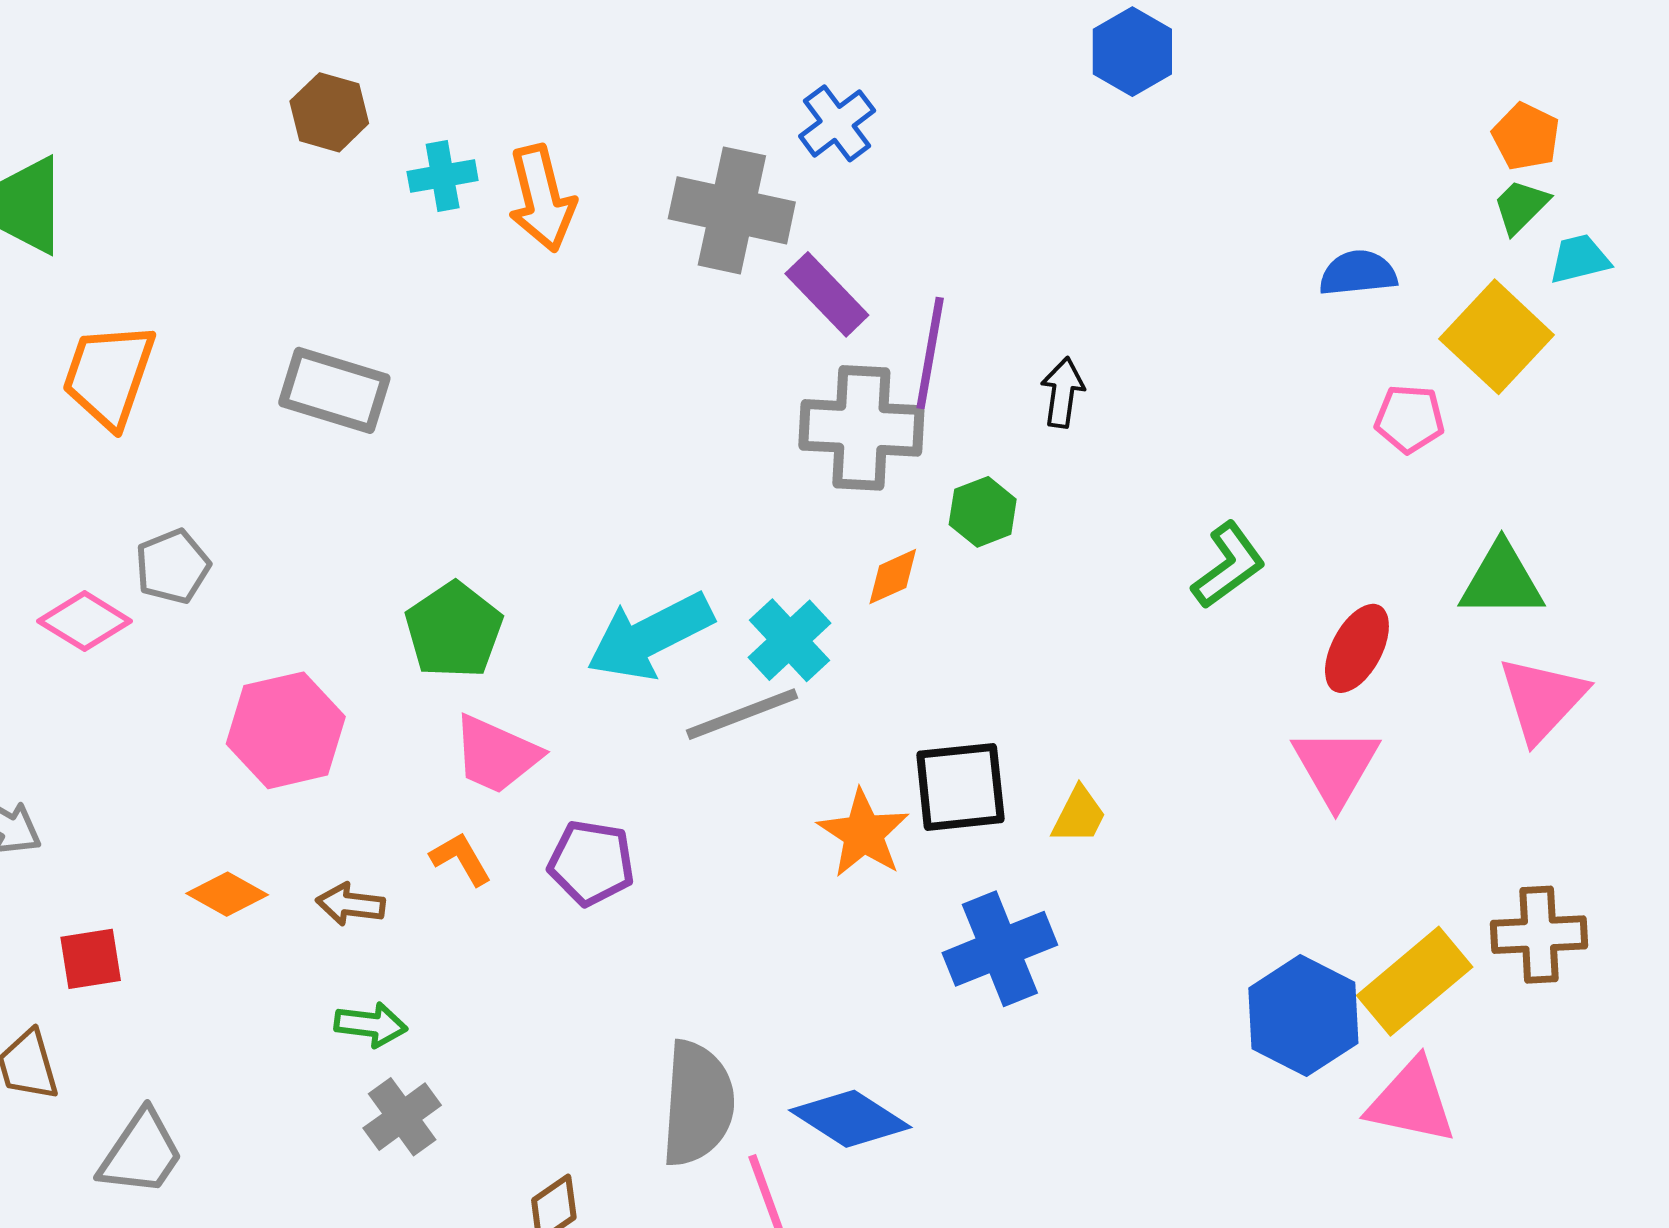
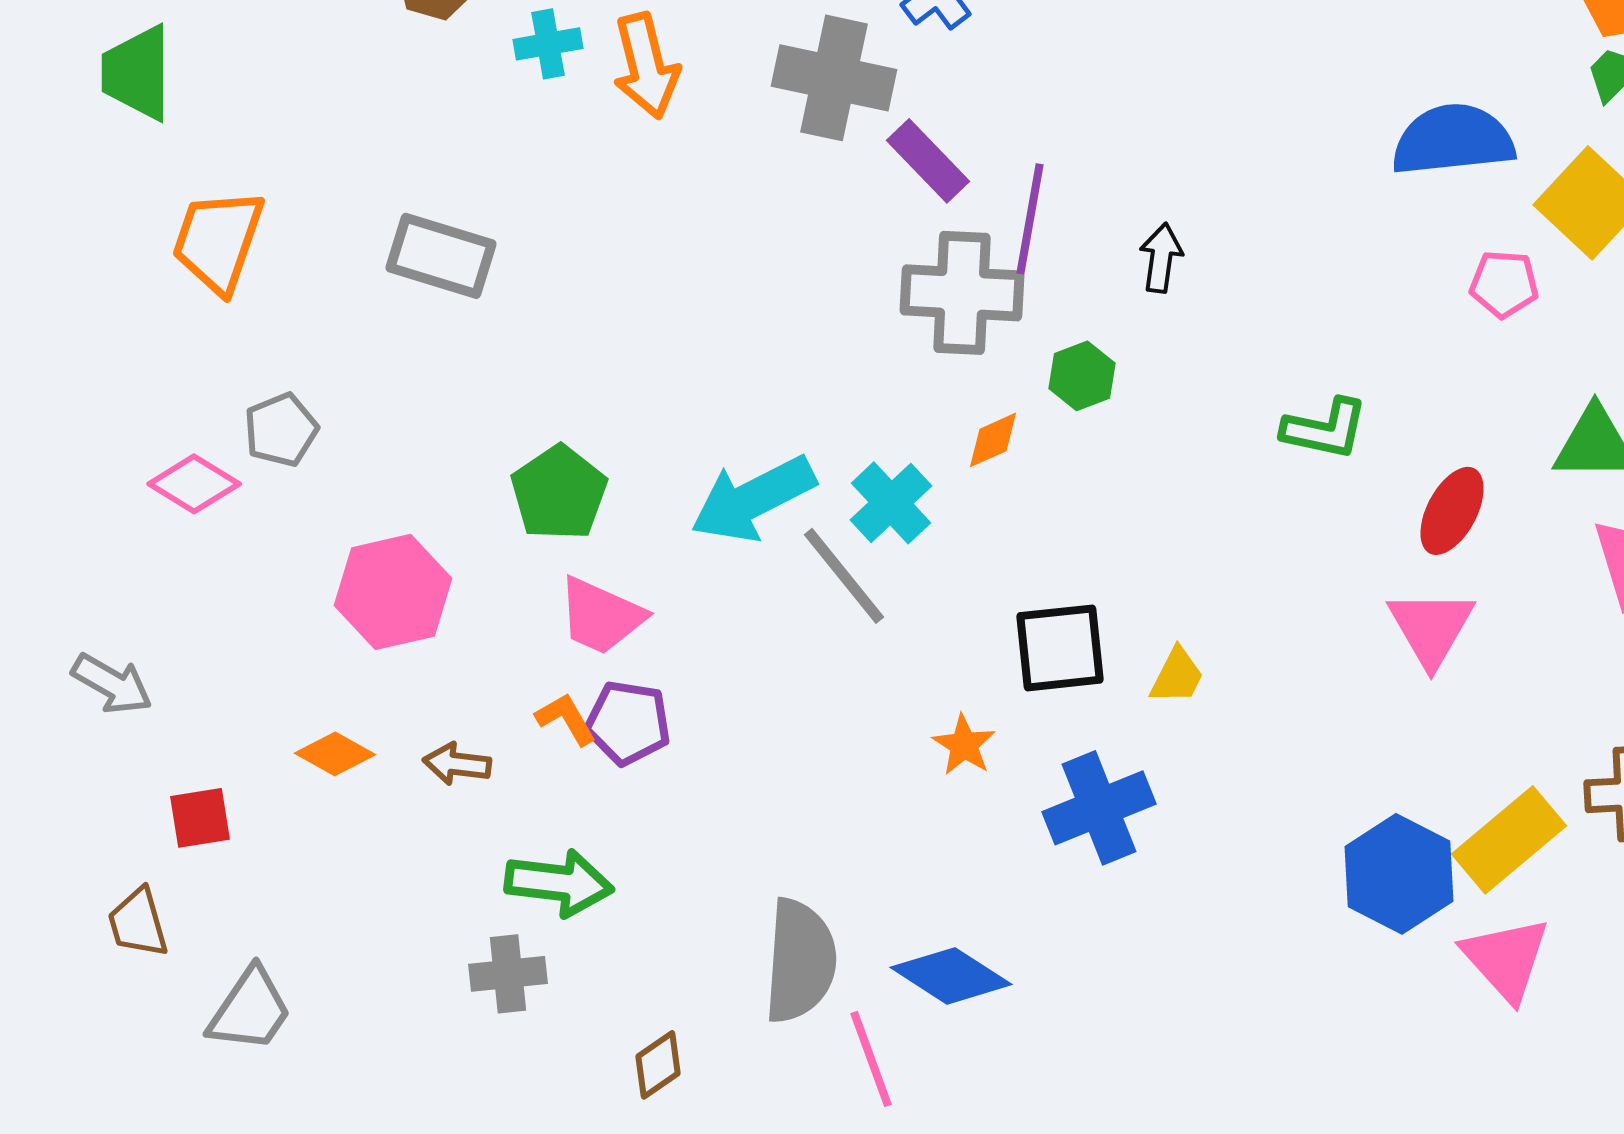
blue semicircle: (1358, 273) -> (1453, 140), size x1.6
green L-shape: (1229, 565) -> (1325, 429), turned 48
gray line: (742, 714) -> (844, 576), turned 72
orange star: (863, 833) -> (964, 745), moved, size x0.7
purple pentagon: (591, 863) -> (628, 723), moved
green arrow: (371, 1025) -> (559, 883), moved, size x1.5
pink triangle: (1412, 1102) -> (1506, 959), turned 36
gray cross: (402, 1117) -> (508, 974), turned 30

